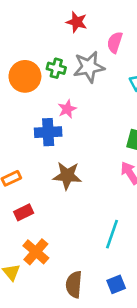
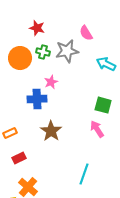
red star: (77, 22) -> (37, 28), moved
pink semicircle: (115, 42) -> (86, 33), turned -49
brown star: (67, 176) -> (51, 131), turned 30

